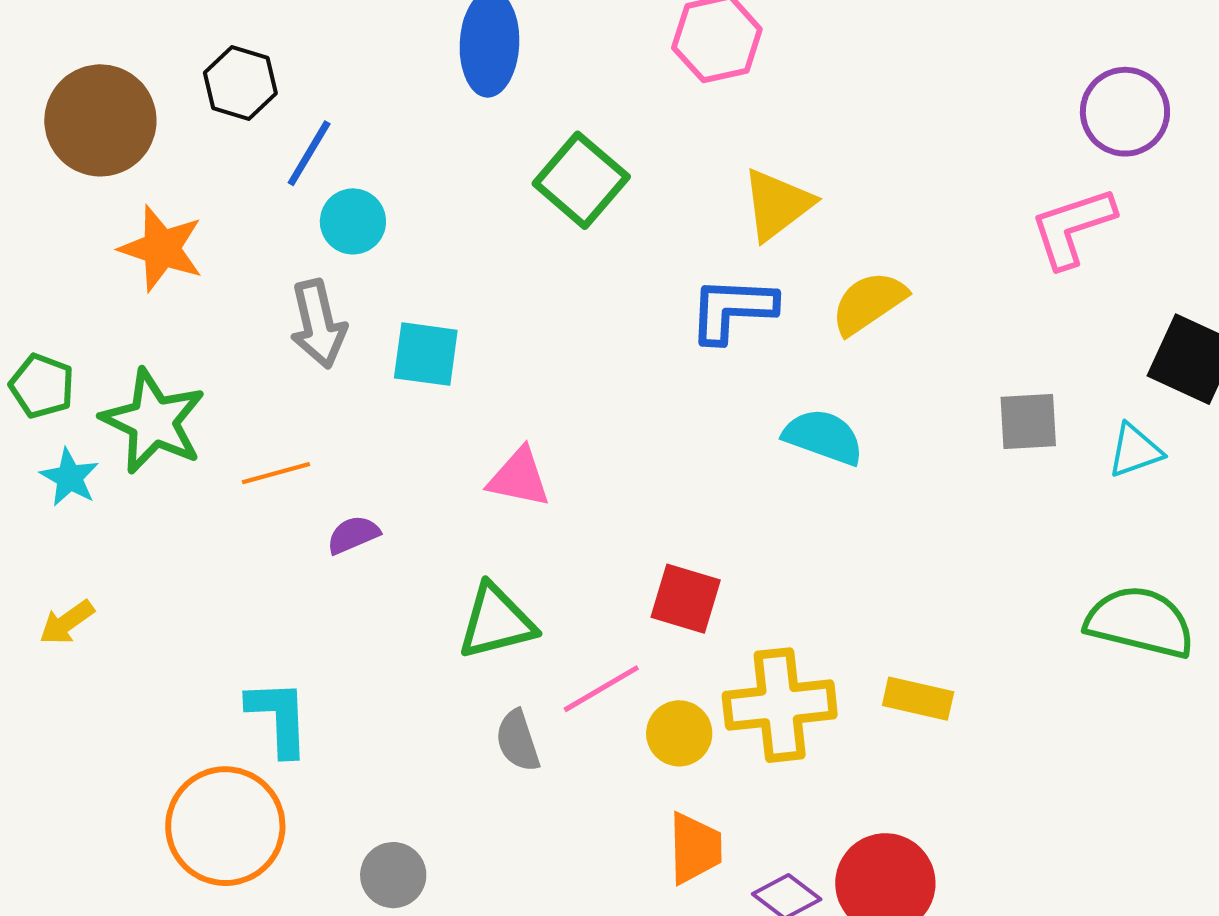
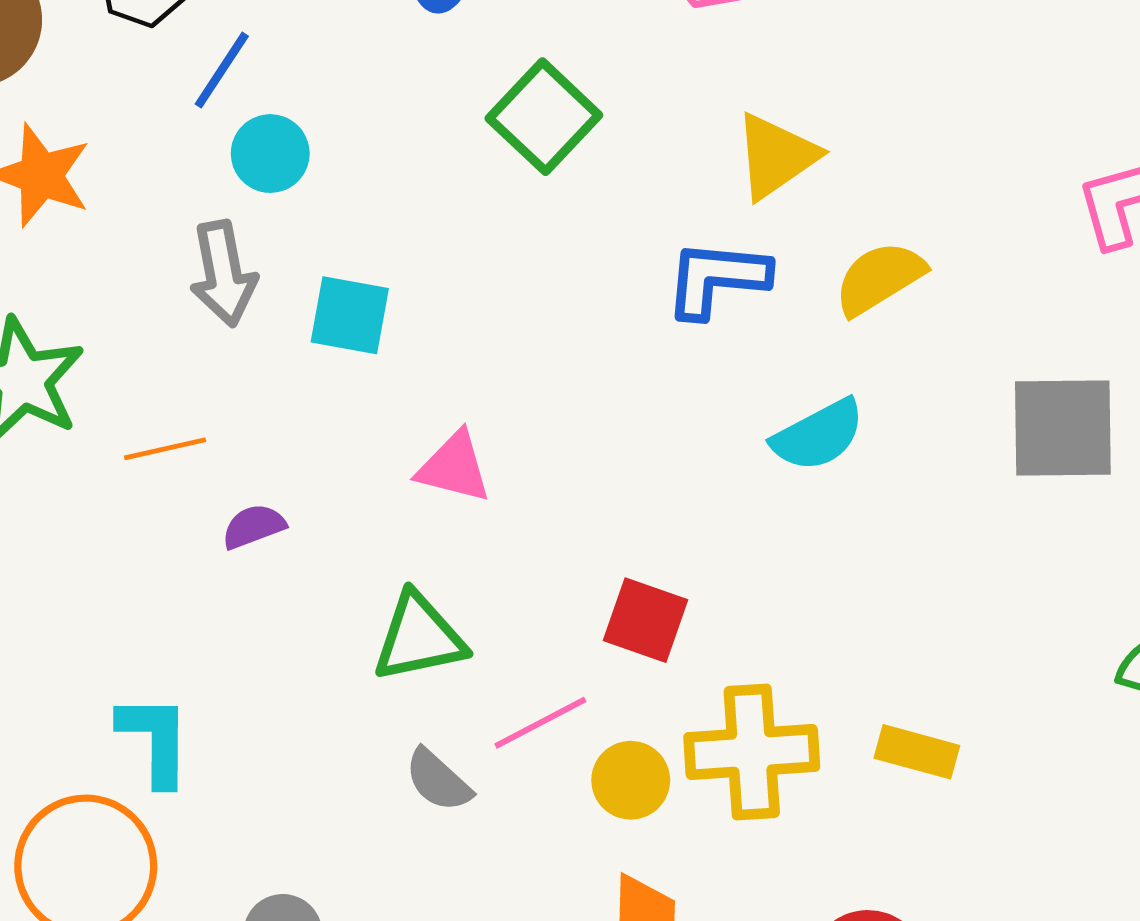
gray square: (1028, 421) -> (1063, 428), size x1.5
cyan semicircle: (823, 437) -> (818, 435), turned 130
gray semicircle: (518, 741) -> (438, 780), turned -32

